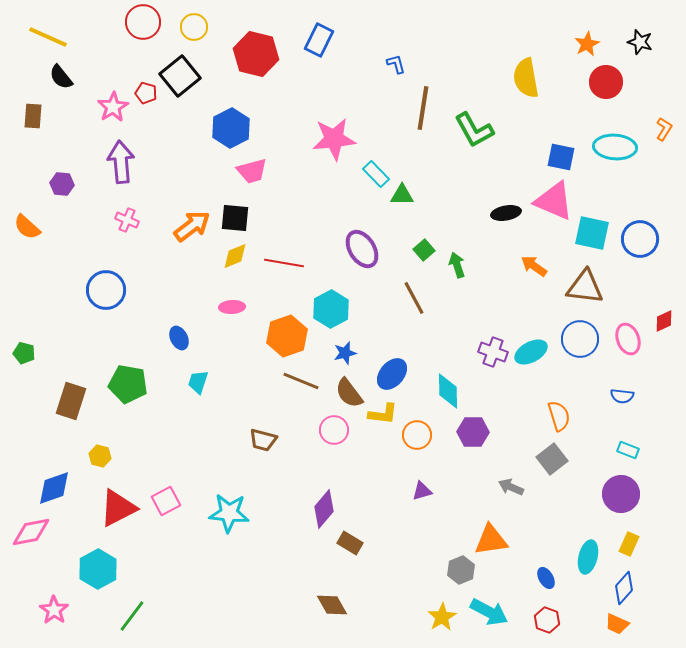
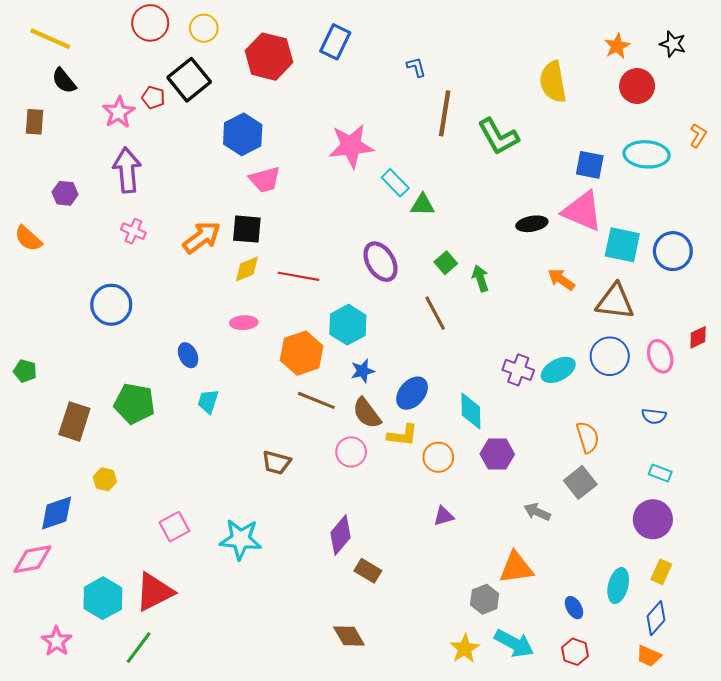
red triangle: (118, 508) -> (154, 592), moved

